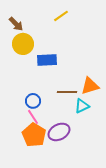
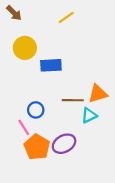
brown arrow: (16, 24) -> (14, 13), moved
pink line: (33, 117) -> (24, 127), moved

